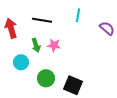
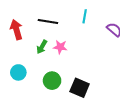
green arrow: (36, 45) -> (42, 47), turned 48
cyan circle: (21, 62) -> (18, 72), moved

